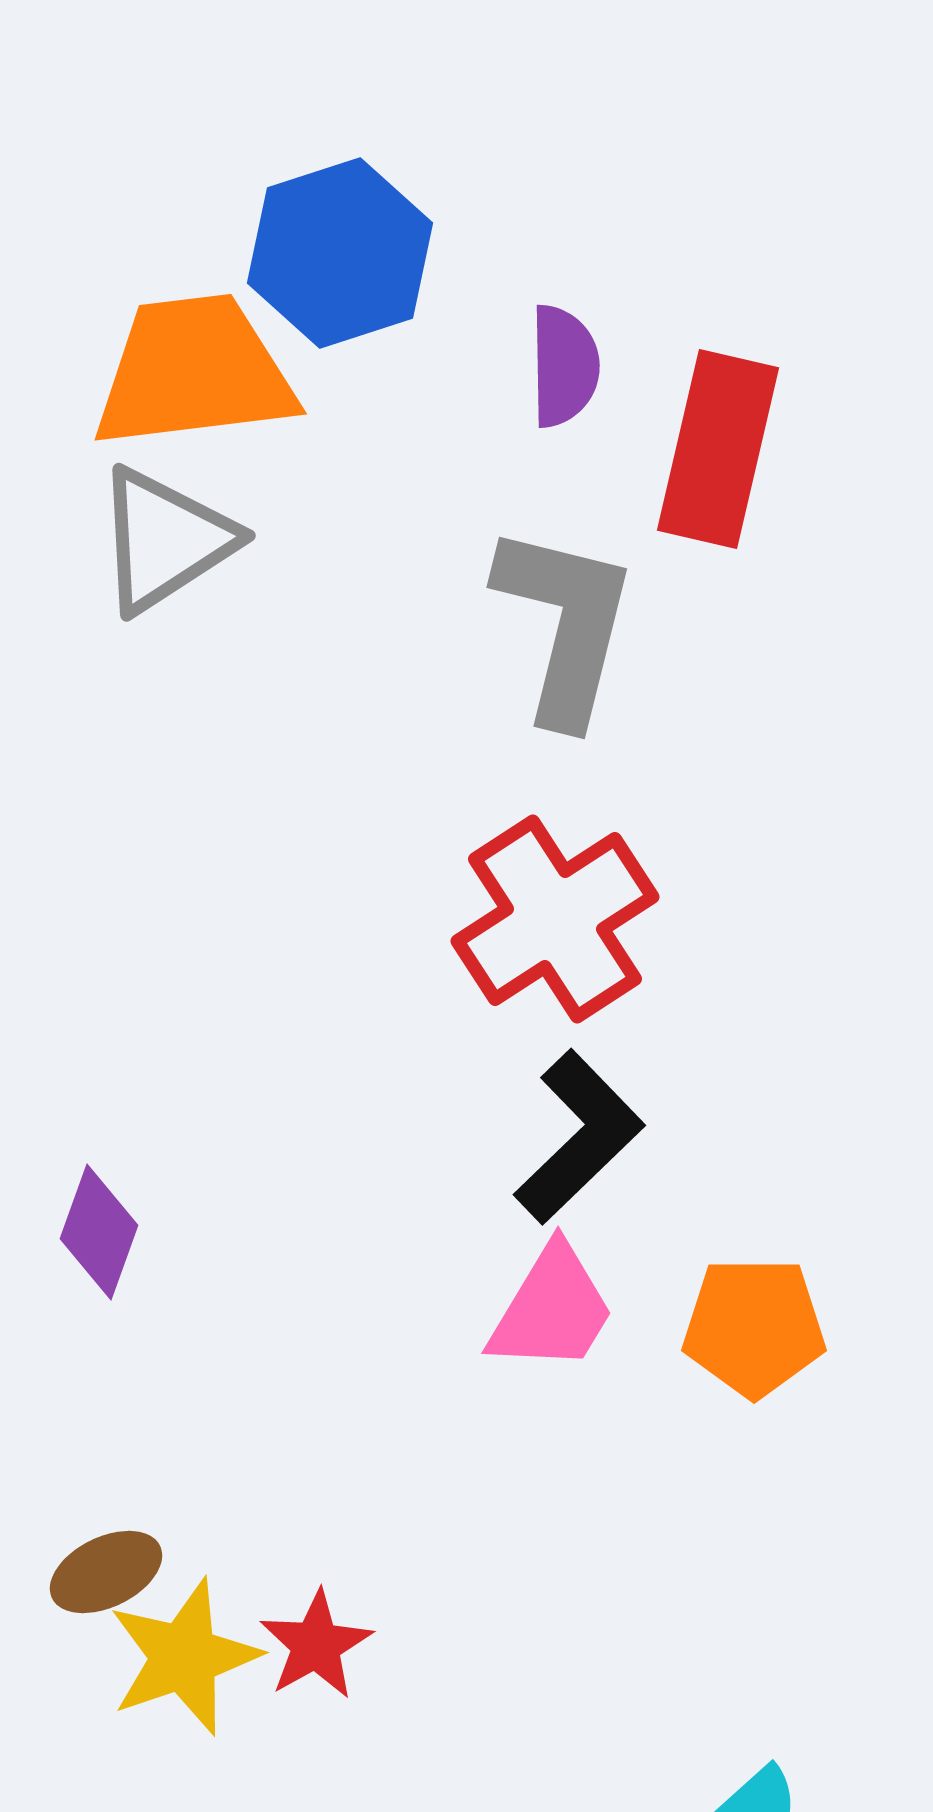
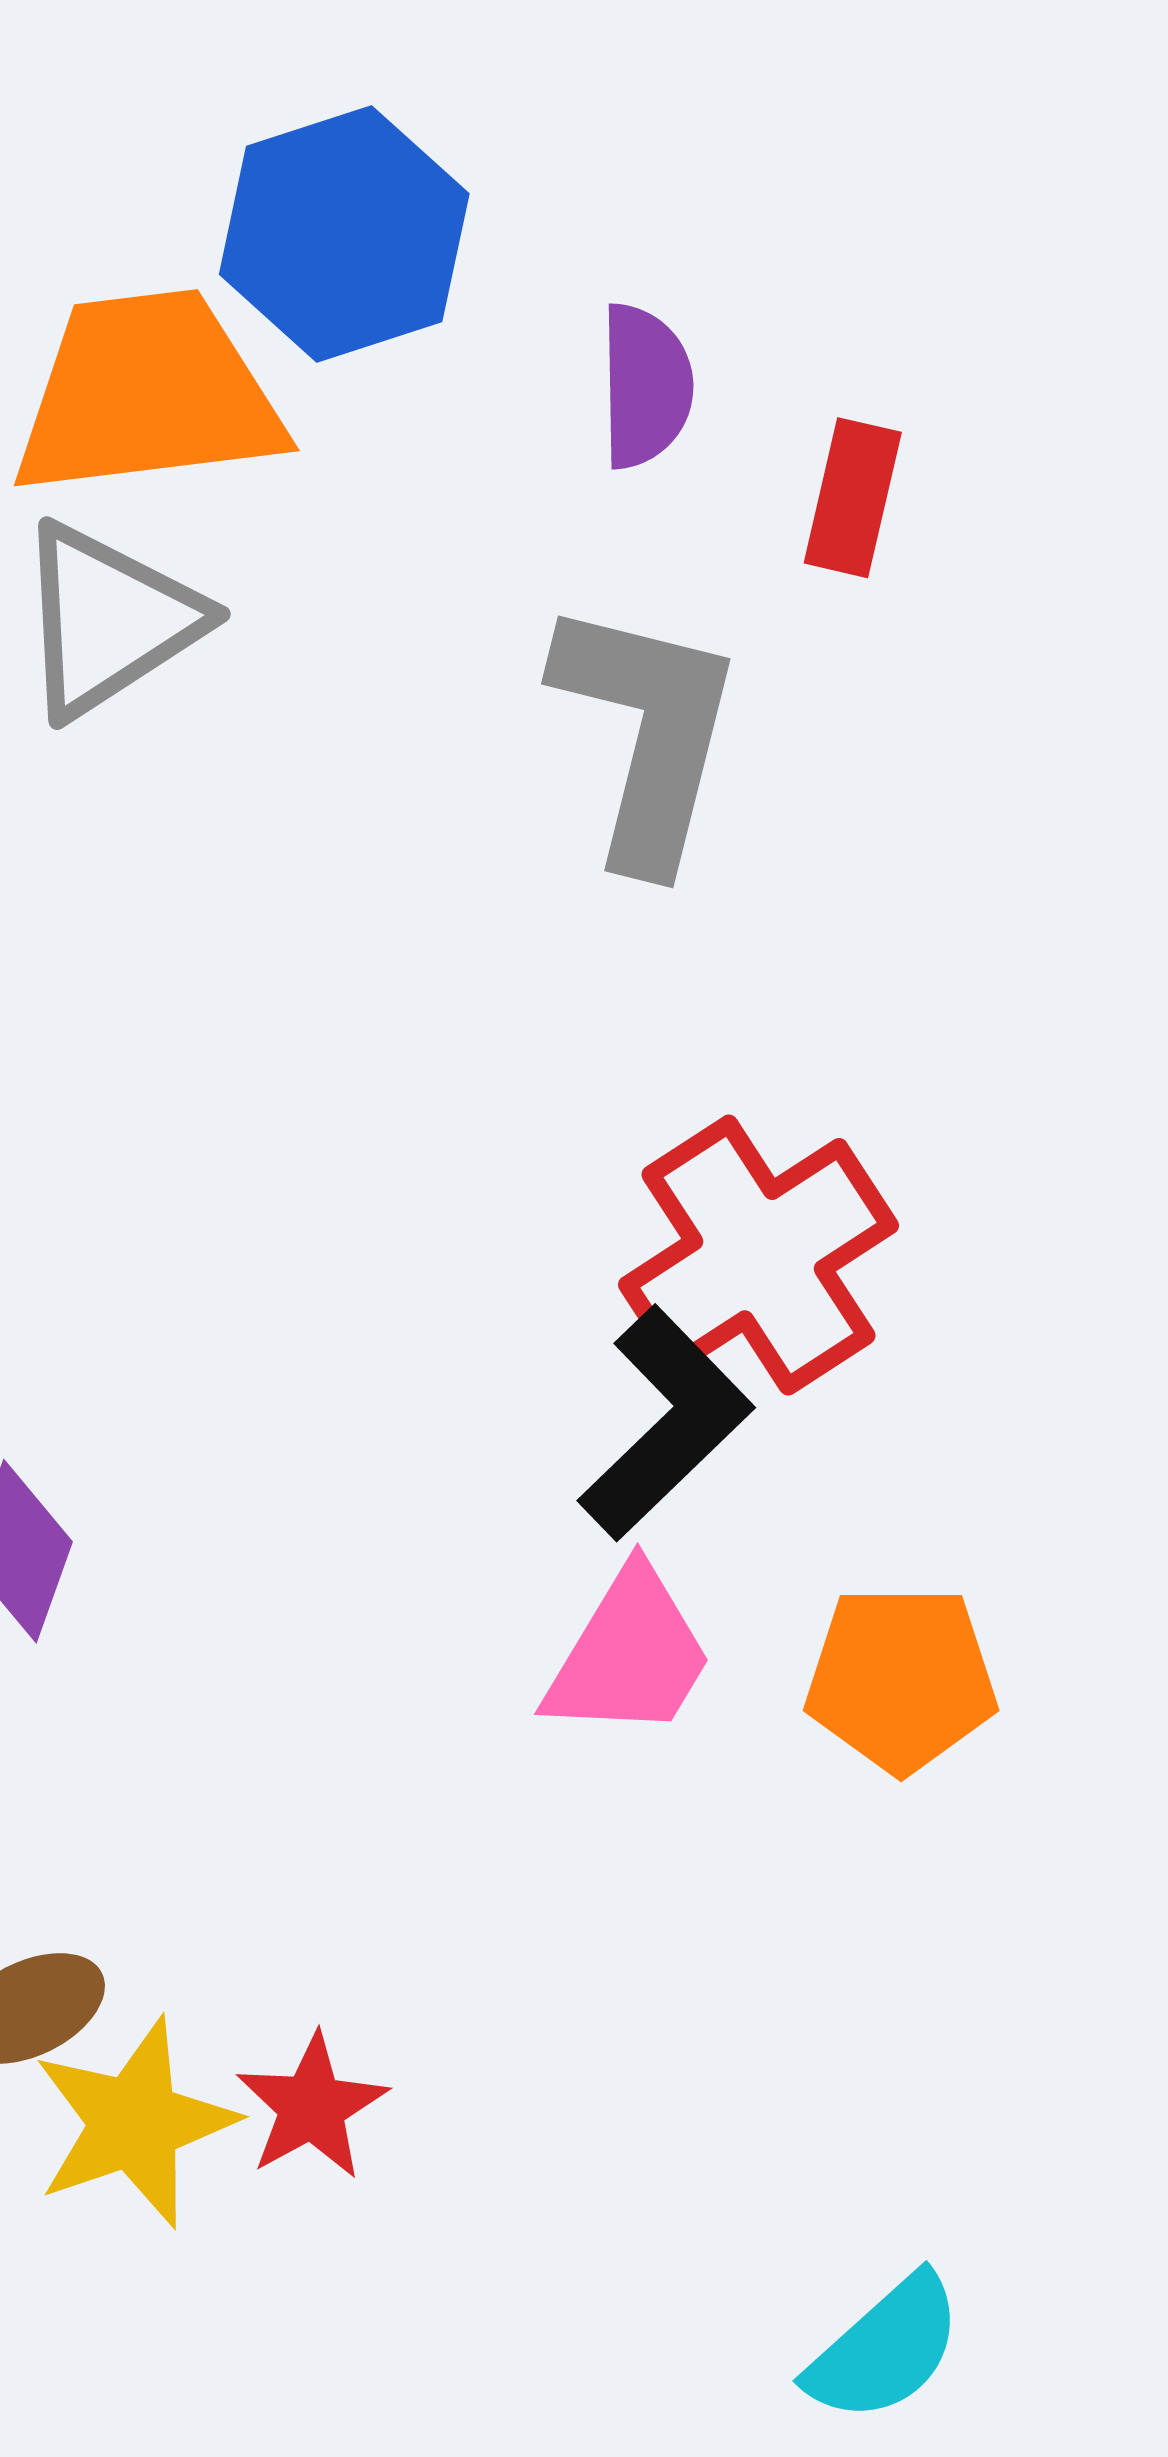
red rectangle: (718, 449) -> (853, 498), size x0.6
red cross: (555, 919) -> (758, 1255), moved

